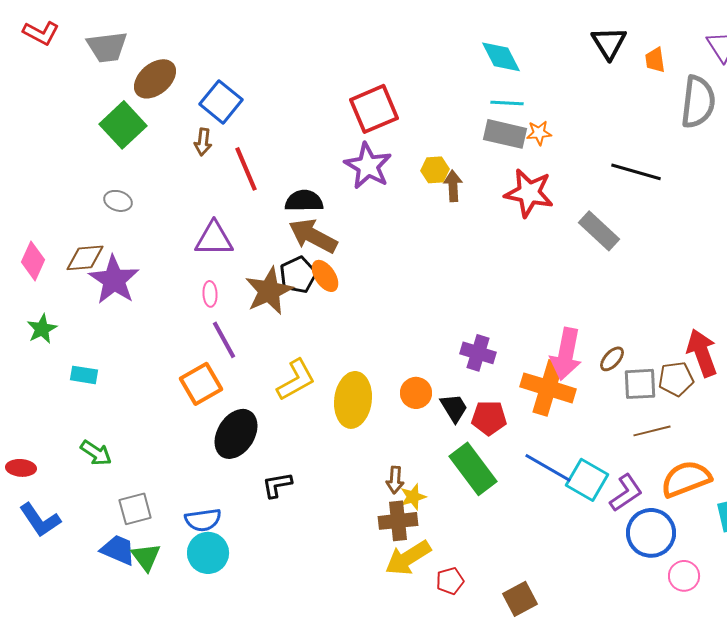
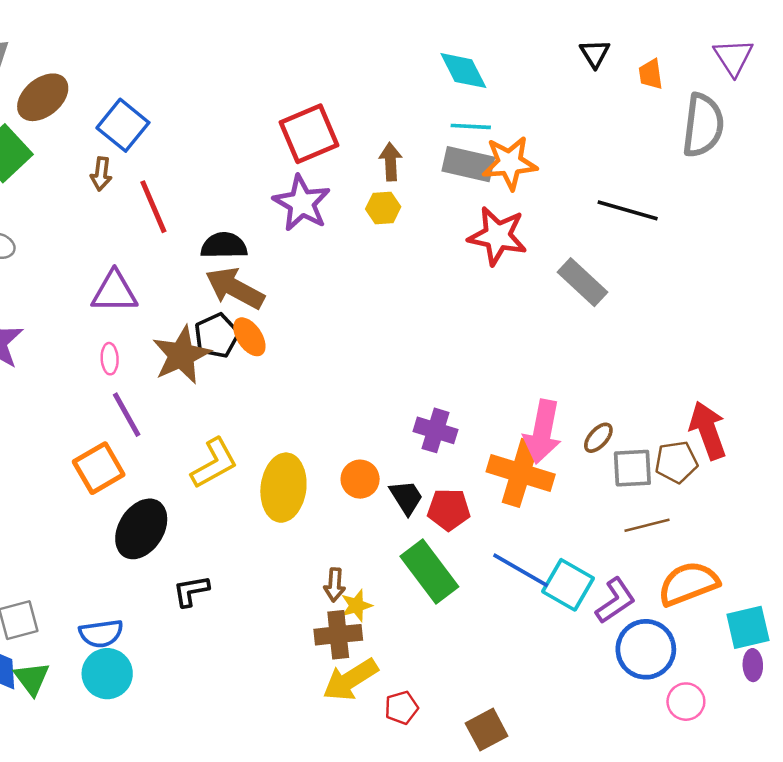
black triangle: (609, 43) -> (595, 53), size x0.7
orange star: (539, 133) -> (510, 163), size x1.8
brown arrow: (453, 186) -> (390, 162), moved

